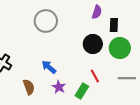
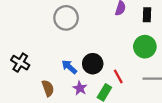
black rectangle: (114, 25) -> (147, 15), moved
black circle: (93, 44) -> (93, 64), moved

